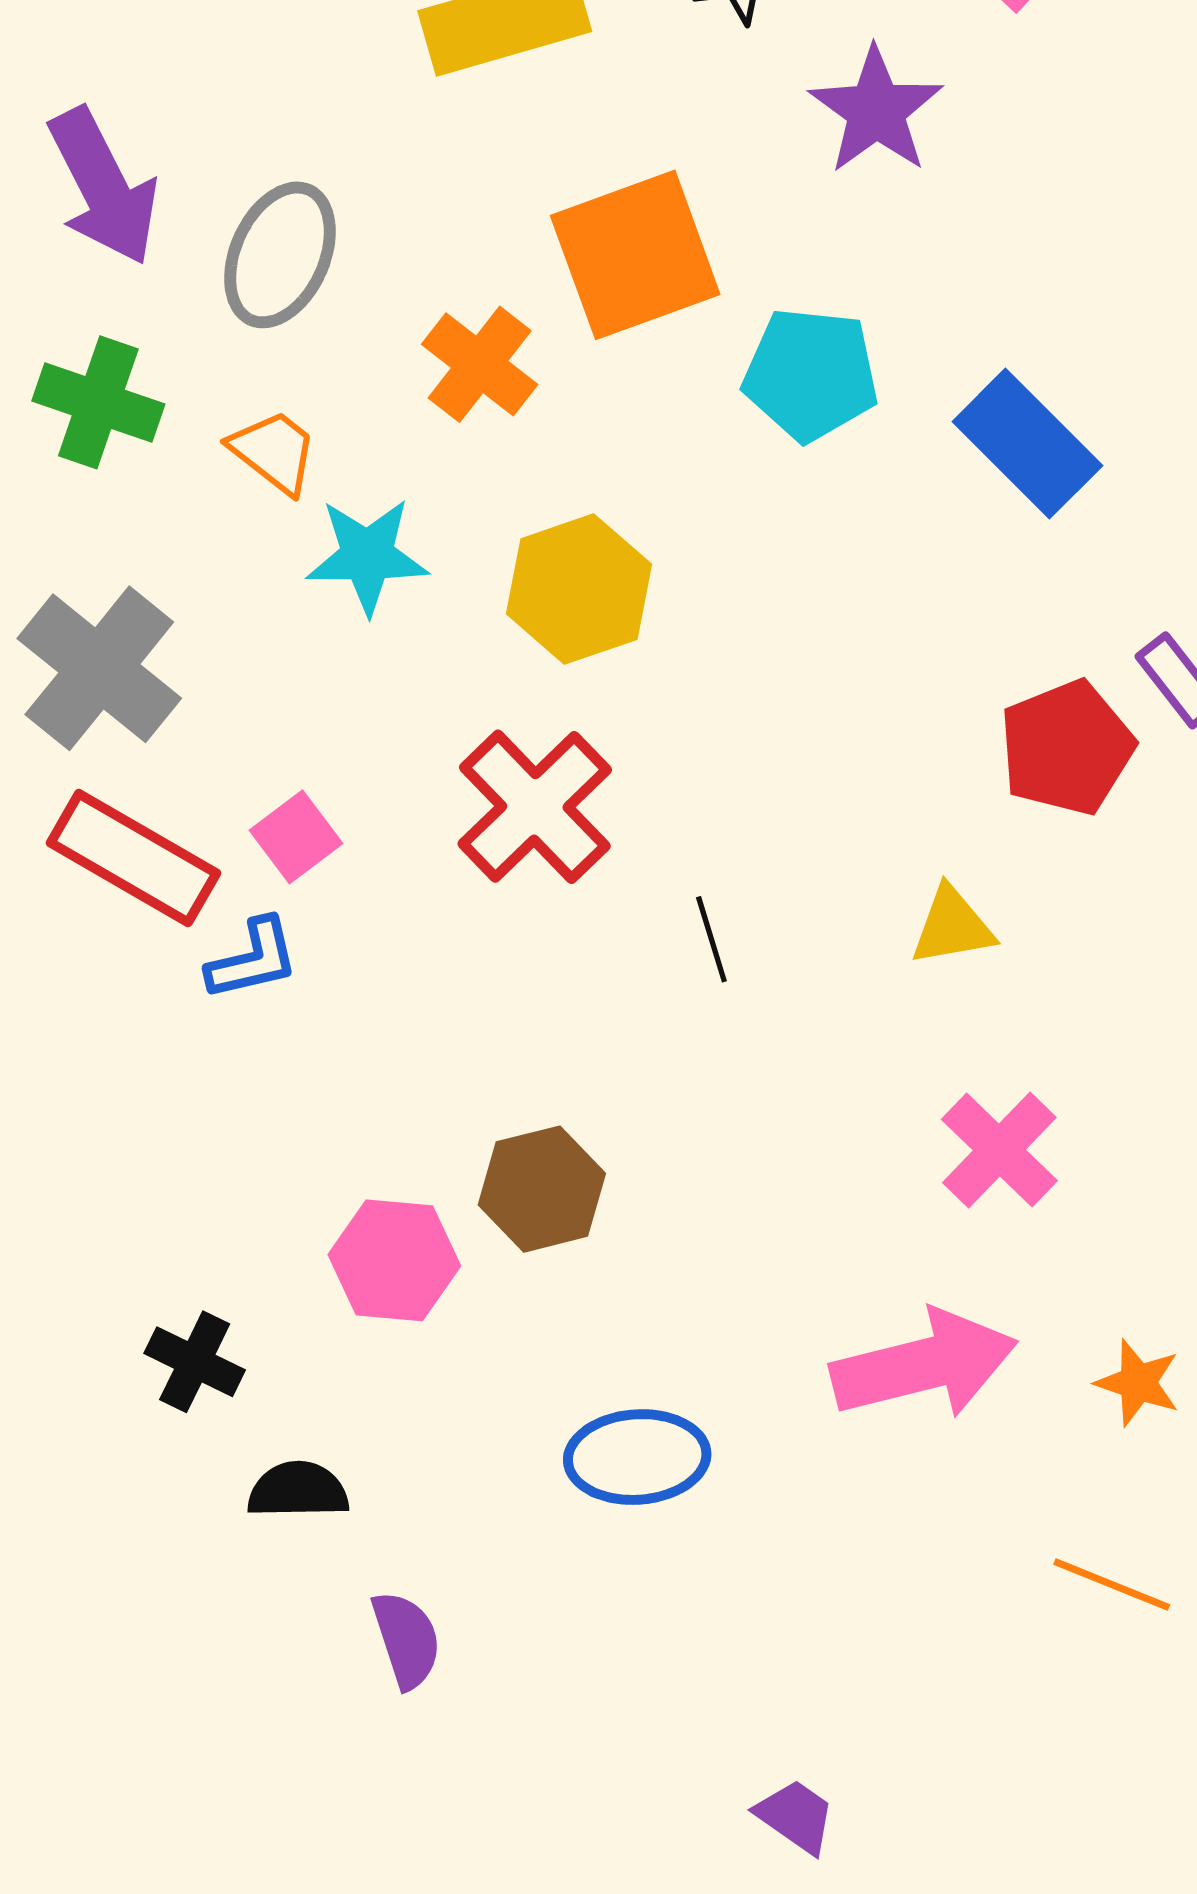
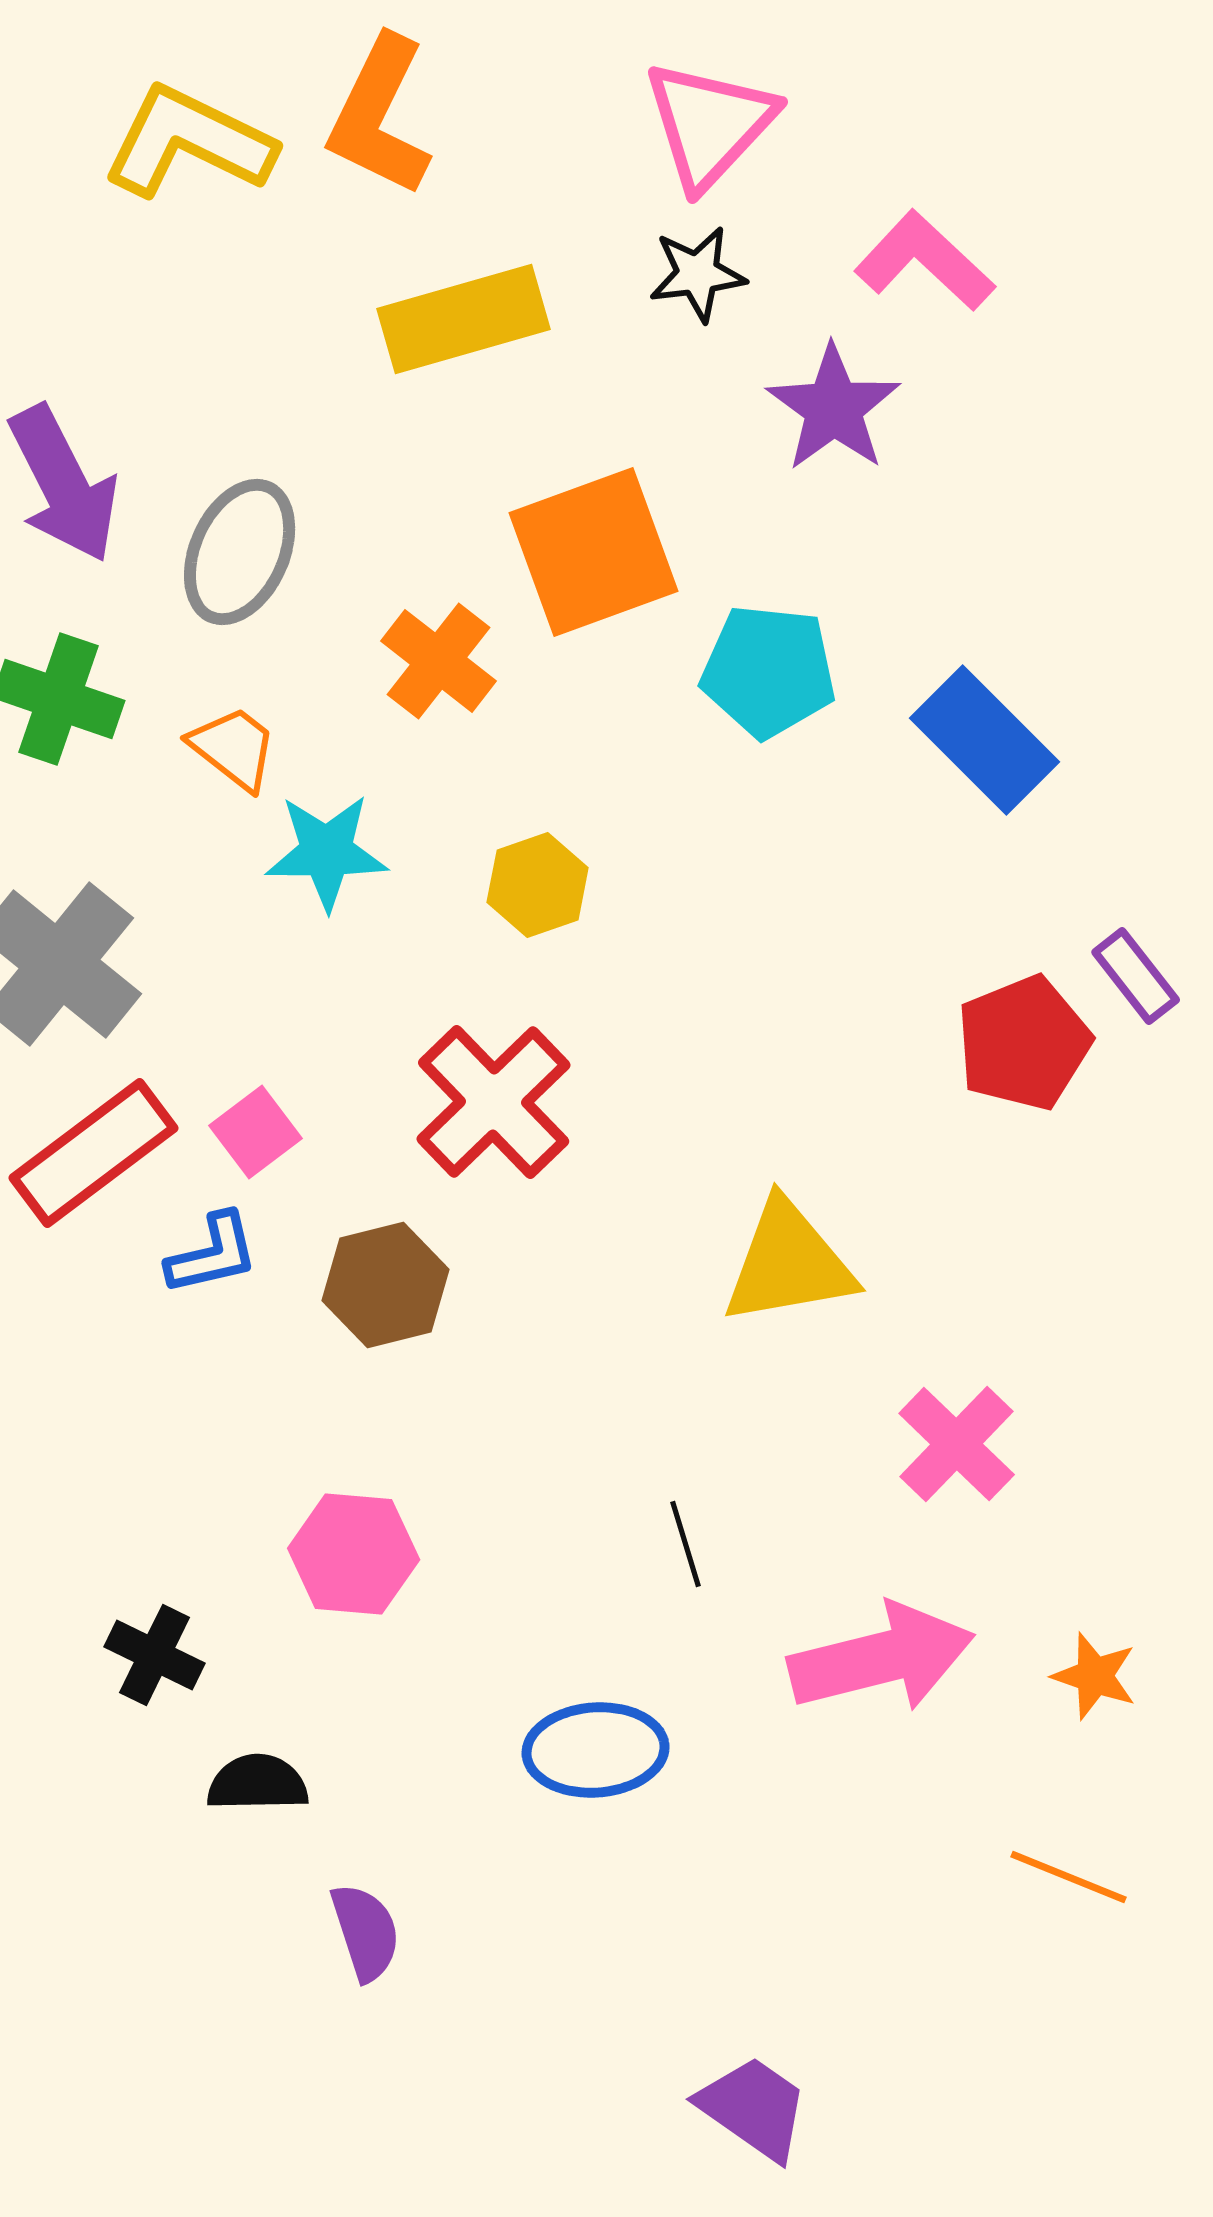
yellow hexagon: (579, 589) -> (538, 885), size x0.7
red rectangle: (133, 858) -> (94, 1153), turned -67
yellow triangle: (952, 926) -> (789, 1263), moved, size x1.6
black line: (711, 939) -> (686, 1544), moved
brown hexagon: (542, 1189) -> (386, 1285), moved
purple trapezoid: (796, 1816) -> (754, 2108), size x1.4

